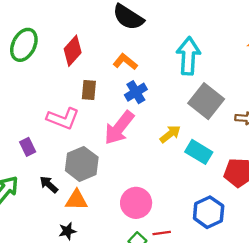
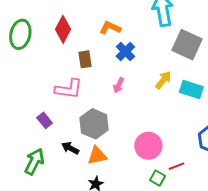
pink arrow: (119, 128) -> (119, 85), size x0.5

